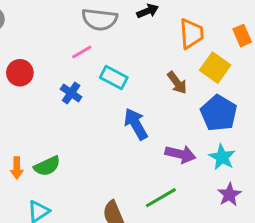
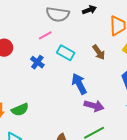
brown arrow: (177, 83) -> (99, 52), moved
purple arrow: (180, 154) -> (94, 106), moved

